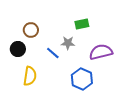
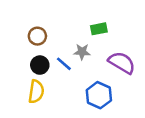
black circle: (18, 49) -> (40, 65), moved
purple semicircle: (101, 52) -> (122, 63), turned 45

